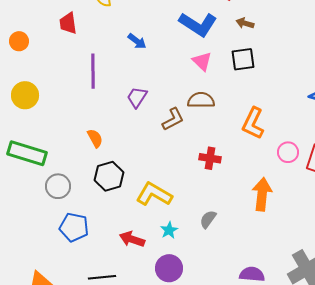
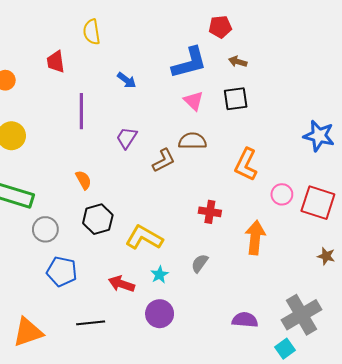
blue L-shape: (198, 24) -> (189, 63), turned -48
red cross: (210, 158) -> (210, 212), moved

